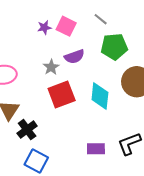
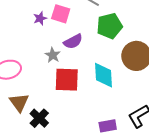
red square: (62, 95) -> (67, 80), turned 32

